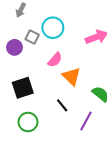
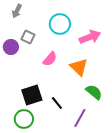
cyan circle: (53, 28) -> (60, 24), moved
orange triangle: (72, 76) -> (79, 67), moved
black square: (23, 88) -> (32, 95), moved

